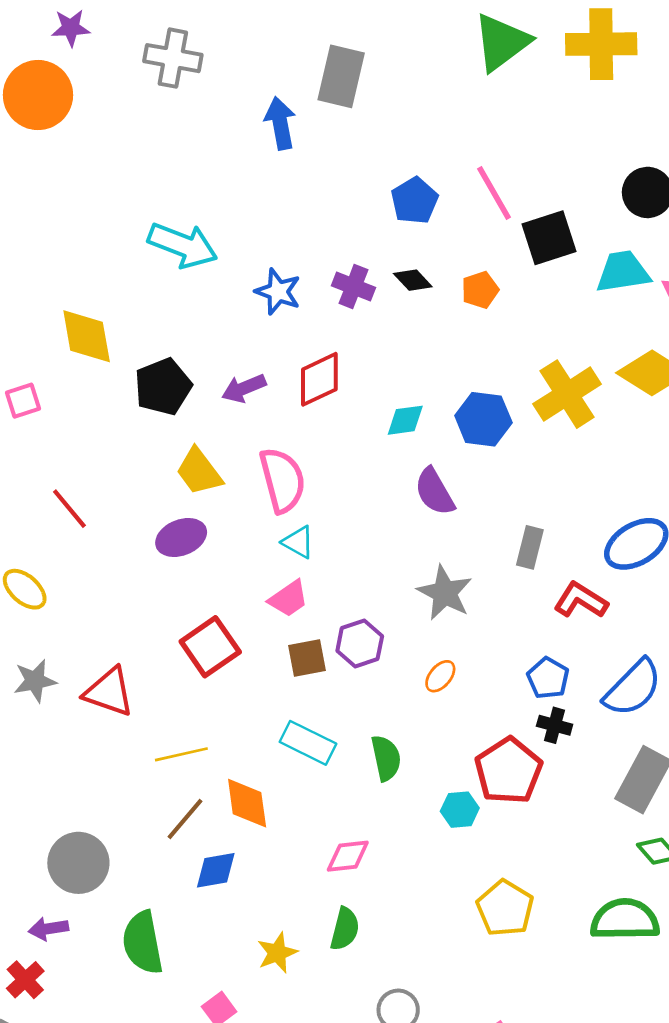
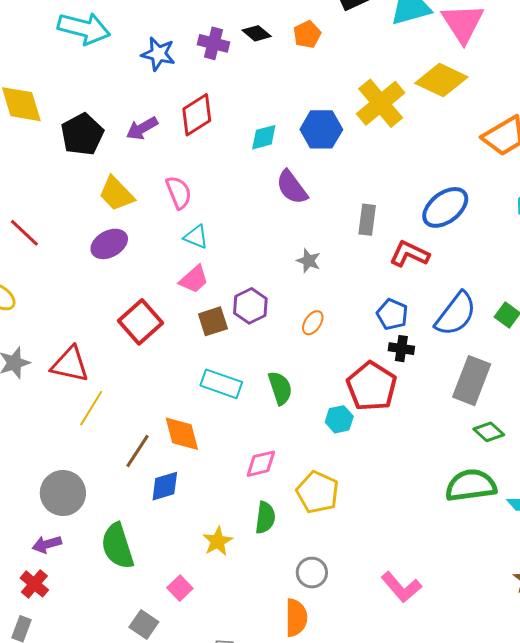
pink semicircle: (282, 480) -> (179, 192), size x0.7
gray star: (445, 593) -> (309, 261), size x0.6
yellow line: (181, 754) -> (91, 408), moved, turned -39
yellow pentagon: (505, 908) -> (318, 492), moved

